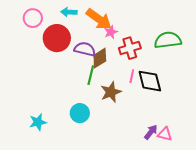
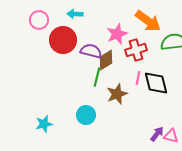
orange arrow: (99, 19) -> (148, 21), moved
pink star: (111, 32) -> (117, 34), size x1.5

